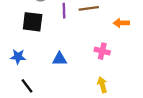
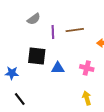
black square: (33, 22) -> (37, 56), moved
blue triangle: (60, 59) -> (58, 68), moved

